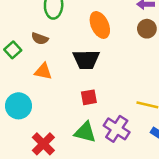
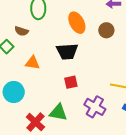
brown circle: (147, 29) -> (106, 30), moved
brown semicircle: (40, 39) -> (22, 31), moved
green triangle: (85, 132) -> (58, 112), moved

